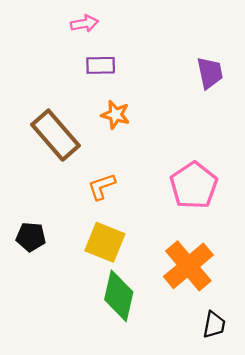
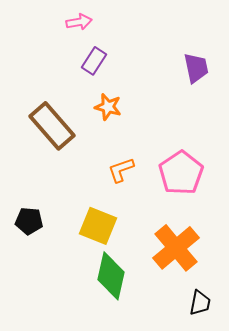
purple rectangle: (101, 65) -> (94, 61), turned -56
orange L-shape: (102, 186) -> (121, 170), moved

